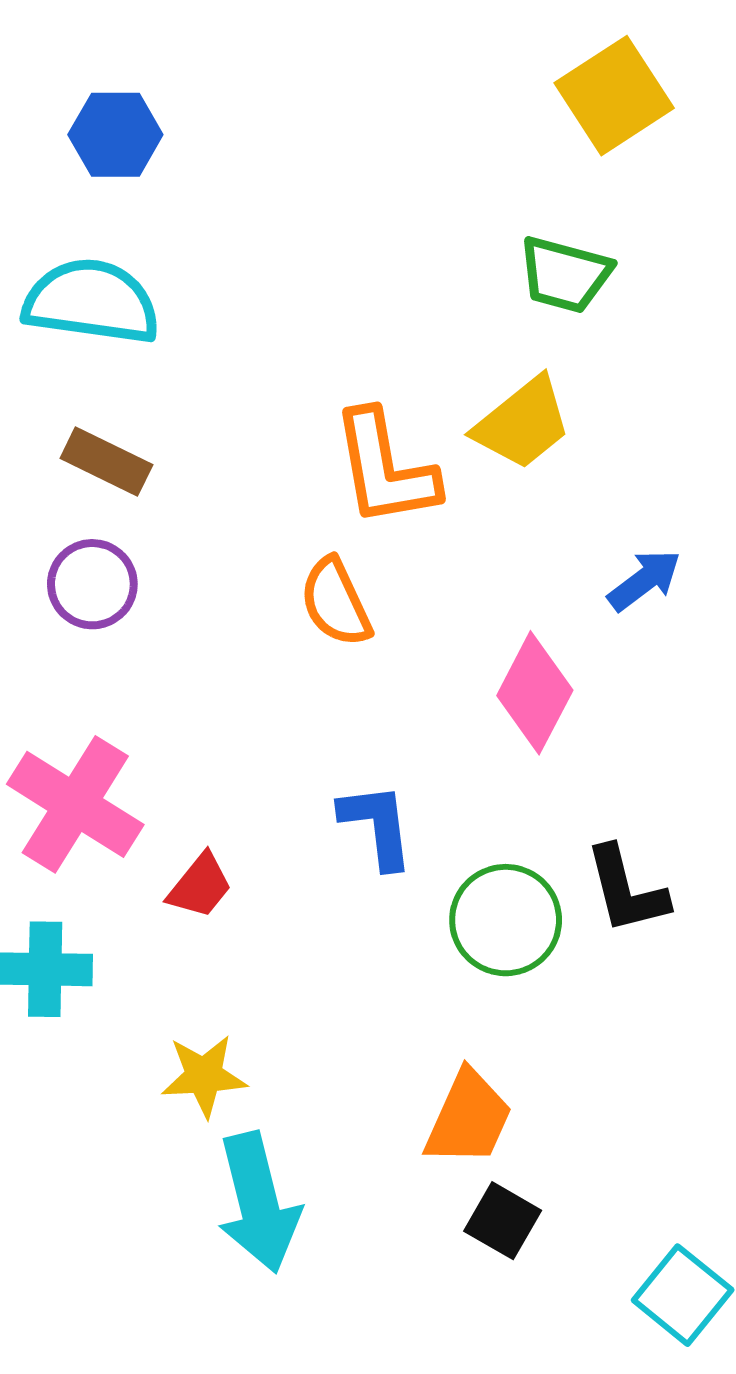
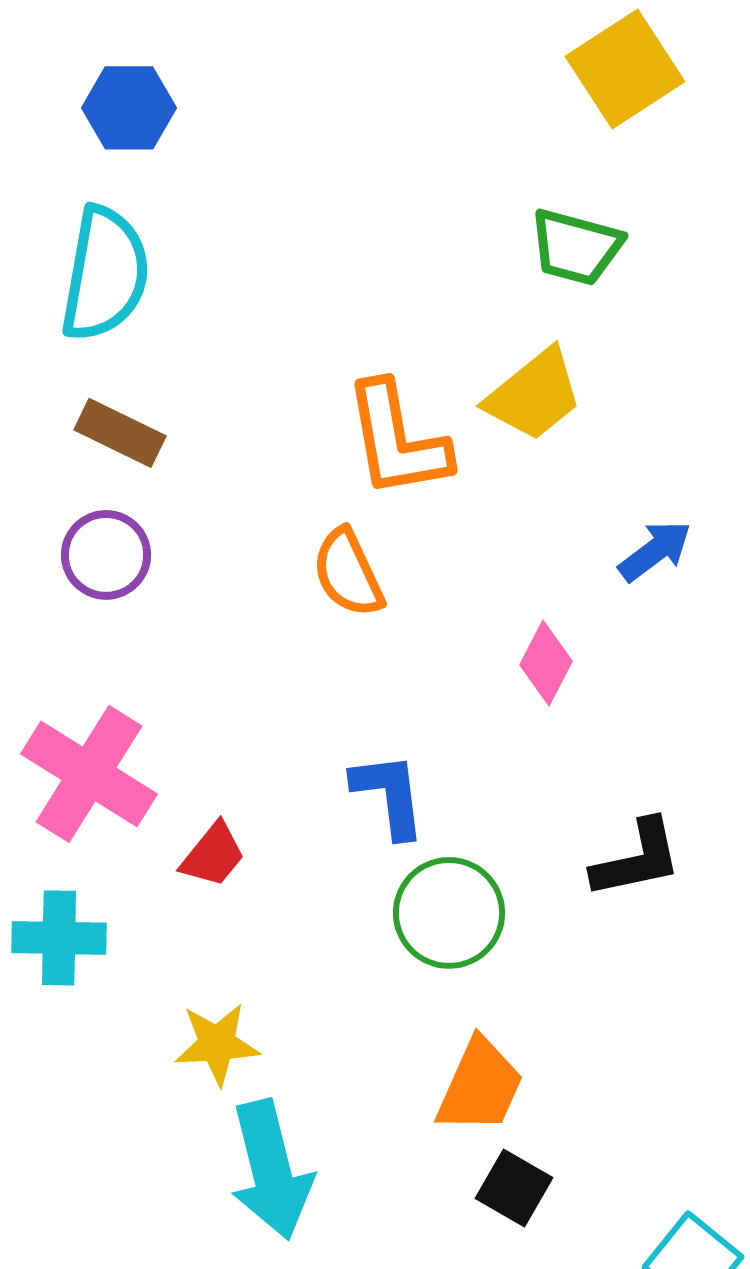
cyan semicircle: (91, 302) -> (105, 274), turned 92
pink diamond: (535, 693) -> (546, 663), size x0.7
black L-shape: (626, 890) -> (637, 859), turned -88
green circle: (506, 920) -> (449, 913), moved

